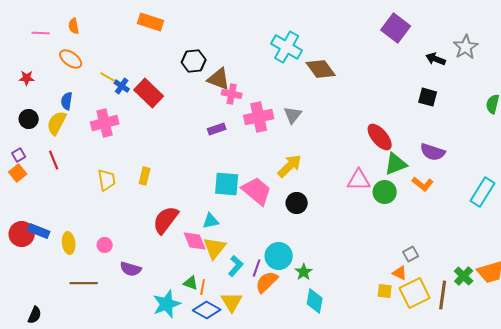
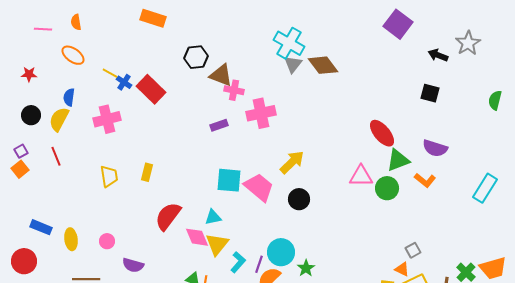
gray triangle: (293, 115) -> (293, 64), moved
red circle: (22, 234) -> (24, 261), moved

